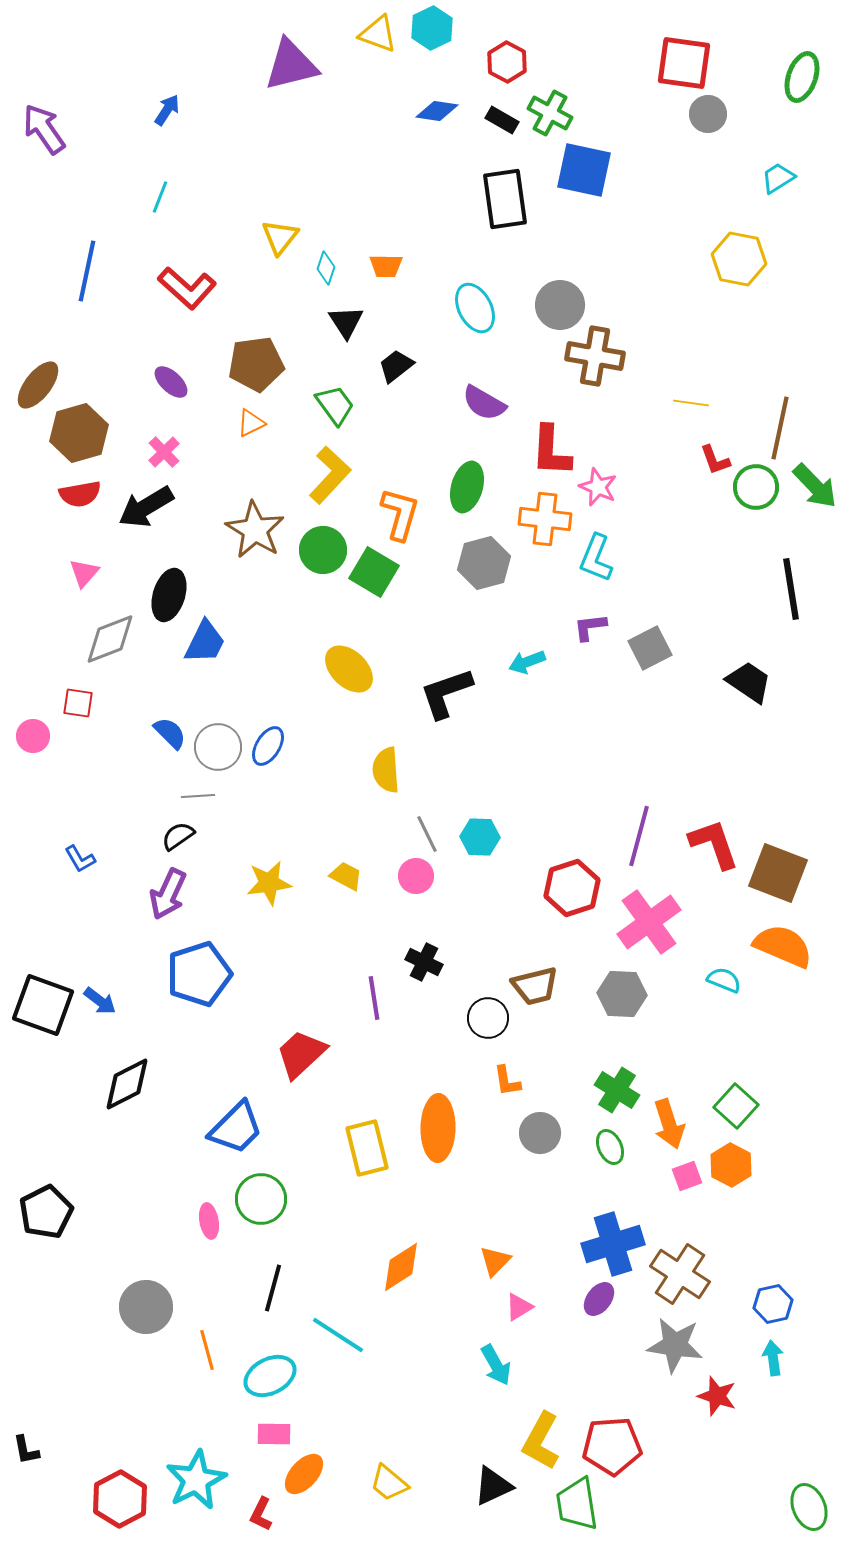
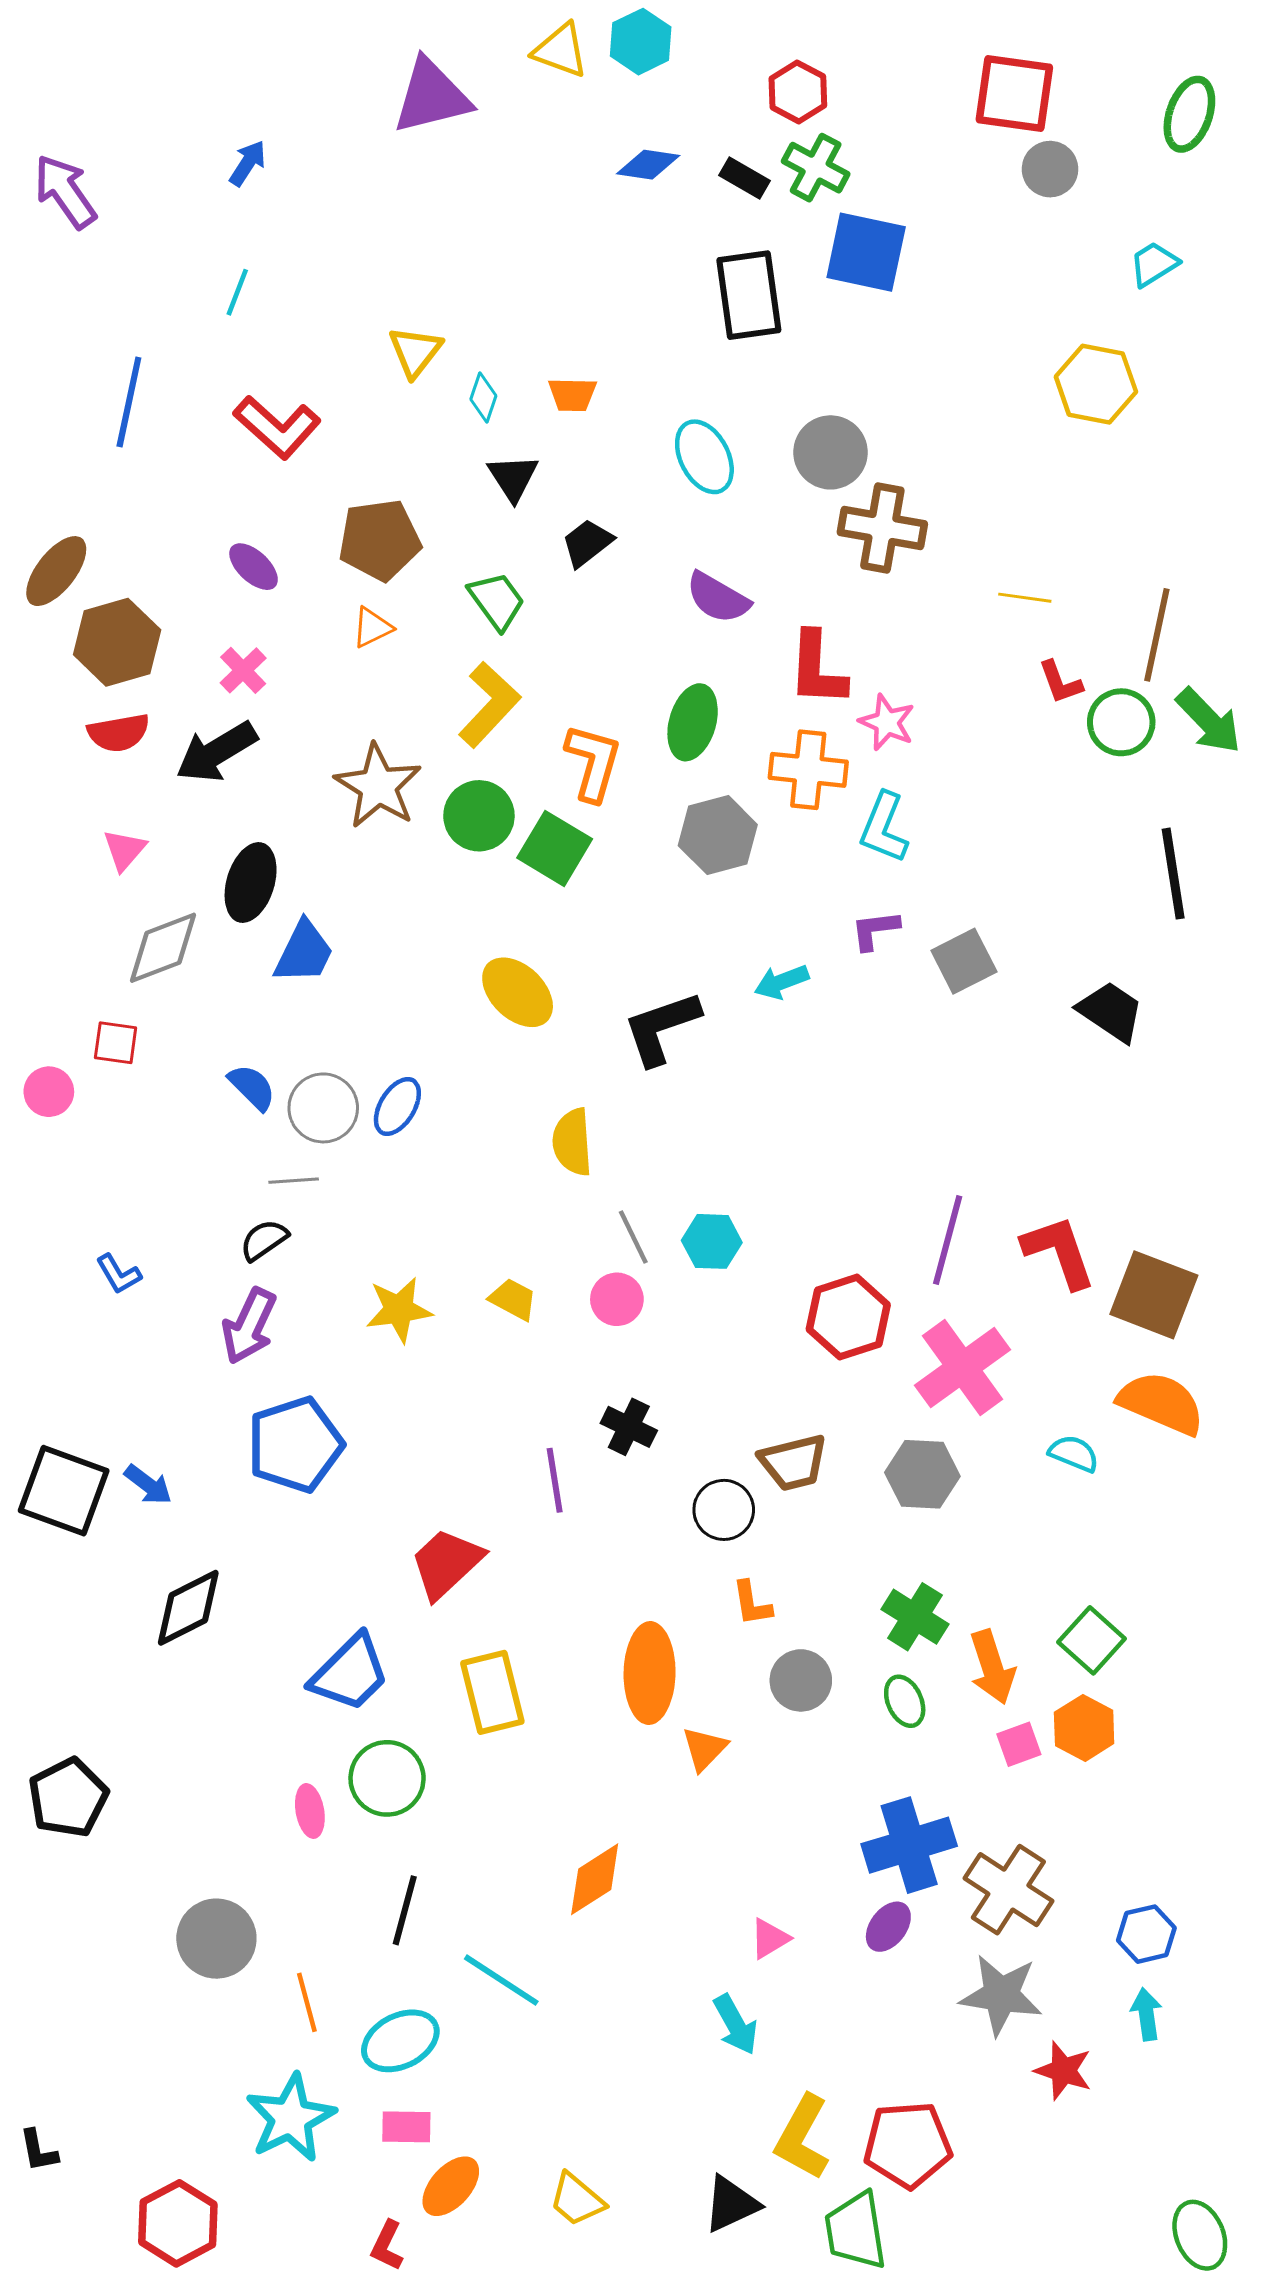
red hexagon: (507, 62) -> (798, 92), moved
yellow rectangle: (367, 1148) -> (492, 1692), moved
orange triangle: (495, 1261) -> (704, 1749), moved
cyan star: (196, 1480) -> (291, 2118), moved

